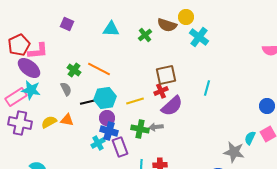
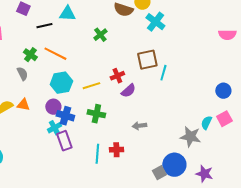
green cross: (145, 35) -> (100, 35), moved
brown square: (166, 75) -> (147, 60), moved
black line: (88, 102) -> (44, 26), moved
purple semicircle: (172, 106) -> (128, 91), size x0.7
purple circle: (107, 118) -> (53, 107), moved
gray arrow: (156, 127) -> (139, 126), moved
purple rectangle: (120, 147) -> (64, 141), moved

